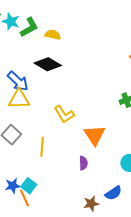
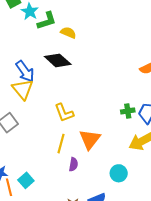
yellow triangle: (19, 99) -> (23, 89), turned 40
yellow line: (42, 147) -> (61, 144), moved
cyan square: (29, 186) -> (26, 180), moved

